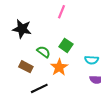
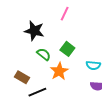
black star: (22, 29) -> (34, 31), moved
brown rectangle: (26, 67) -> (22, 77), moved

